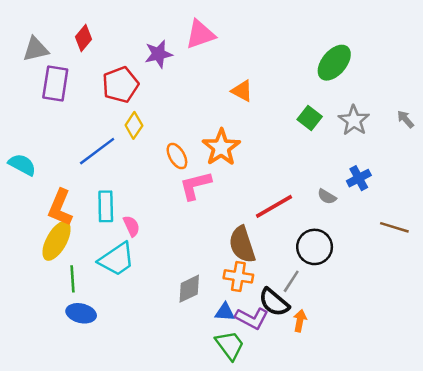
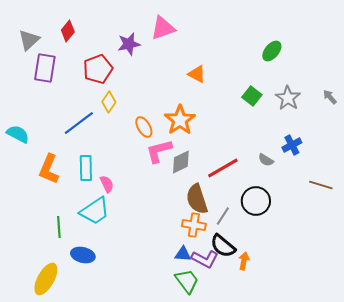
gray triangle: (36, 49) -> (29, 40), turned -30
green ellipse: (334, 63) -> (272, 51), size x0.7
yellow ellipse: (57, 241) -> (46, 279), moved
gray line: (291, 281) -> (223, 216), moved
gray diamond: (189, 289) -> (181, 162), moved
blue ellipse: (81, 313) -> (83, 255), moved

